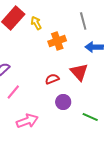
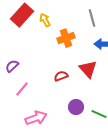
purple circle: (63, 102) -> (76, 107), moved

